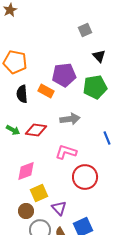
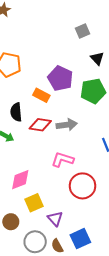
purple pentagon: (64, 75) -> (60, 78), turned 30
black semicircle: (22, 94) -> (16, 112), moved
red diamond: (36, 130) -> (40, 125), moved
brown circle: (26, 211) -> (11, 222), moved

